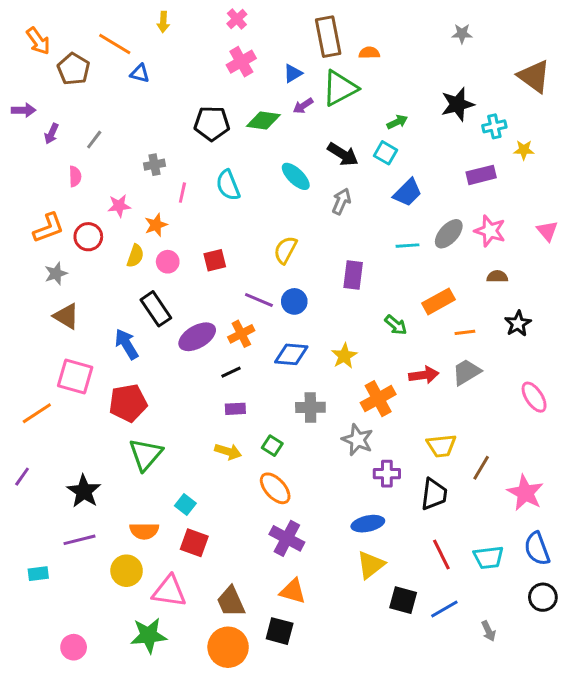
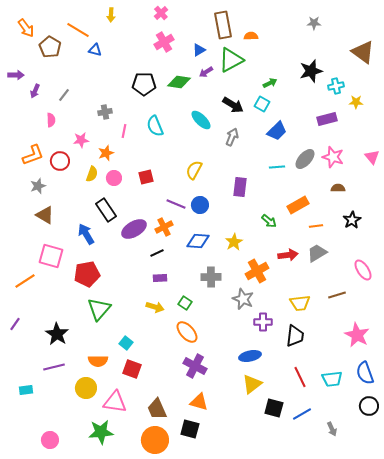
brown line: (481, 468) -> (337, 295), moved, turned 42

